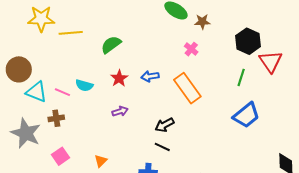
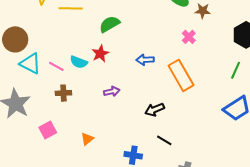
red star: (119, 78) -> (100, 54), moved
brown cross: (56, 118) -> (63, 93), moved
black line: (162, 147) -> (164, 140), moved

